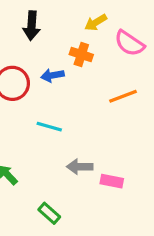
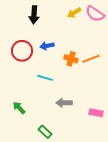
pink semicircle: (129, 43) -> (95, 14), moved
orange cross: (81, 55) -> (71, 59), moved
pink rectangle: (112, 181) -> (96, 113), moved

